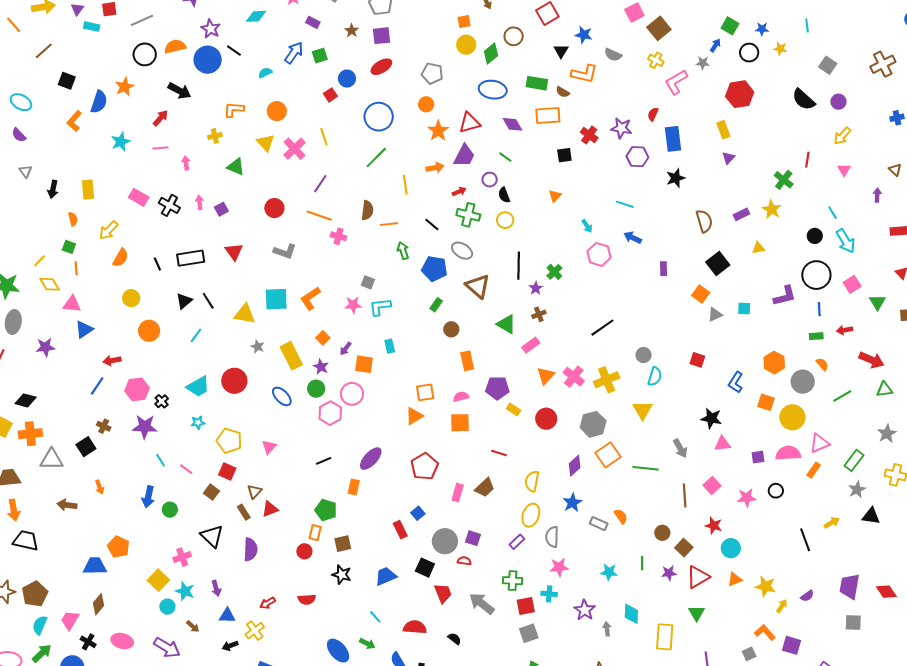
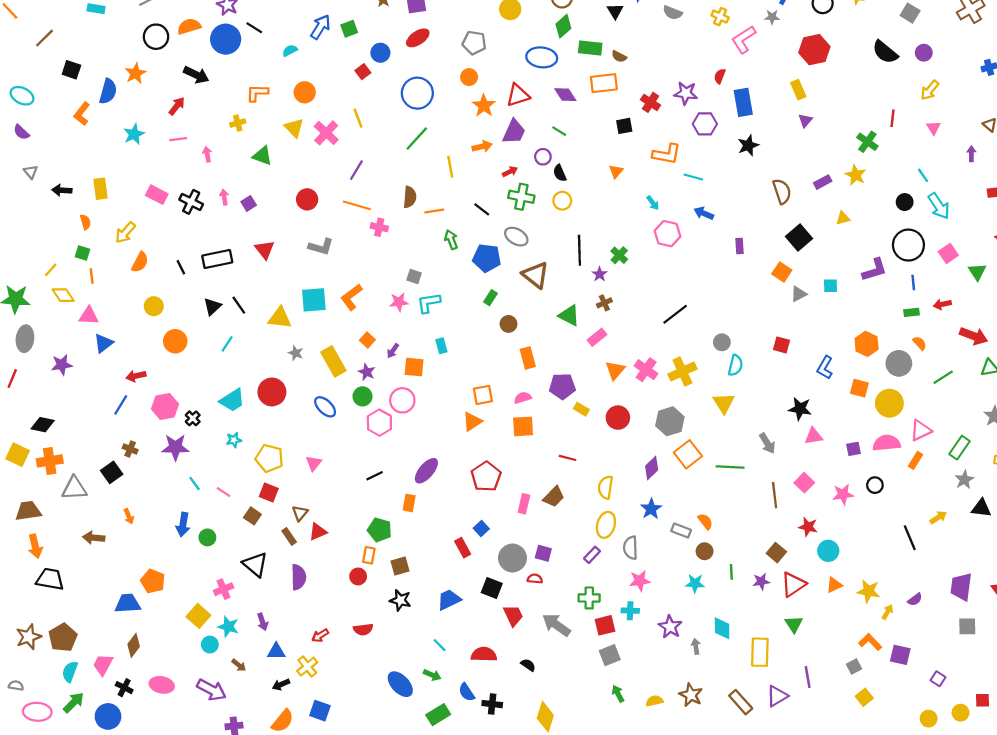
green diamond: (491, 54) -> (563, 26), moved
orange L-shape: (584, 74) -> (667, 154), moved
black arrow: (53, 189) -> (62, 190), turned 84
brown circle: (662, 533) -> (705, 551), moved

